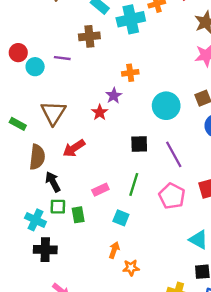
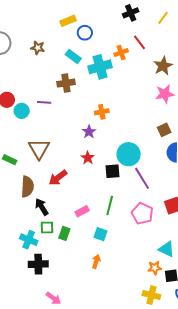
cyan circle: (166, 106) -> (129, 154), moved
red star: (100, 112) -> (88, 158), moved
green rectangle: (78, 215) -> (64, 233), turned 32
orange star: (131, 268) -> (155, 268), moved

